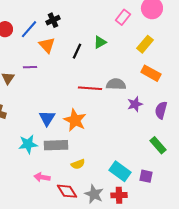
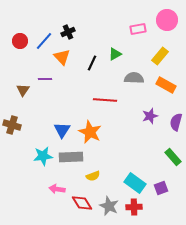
pink rectangle: (123, 17) -> (138, 29), turned 42
gray semicircle: (116, 84) -> (134, 78), moved
purple square: (146, 176) -> (161, 188), turned -32

